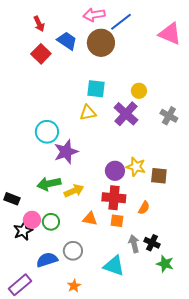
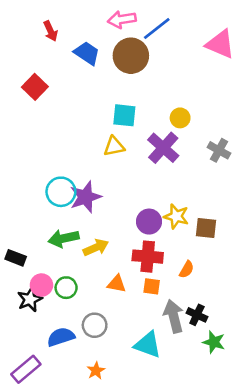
red square: (41, 54) -> (35, 87), moved
cyan circle: (47, 132) -> (61, 192), moved
gray arrow: (134, 244) -> (174, 316), size x1.4

